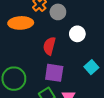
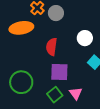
white circle: (77, 34) -> (85, 38), moved

